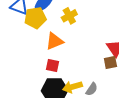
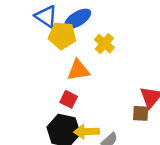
yellow cross: (69, 16) -> (104, 44), turned -35

